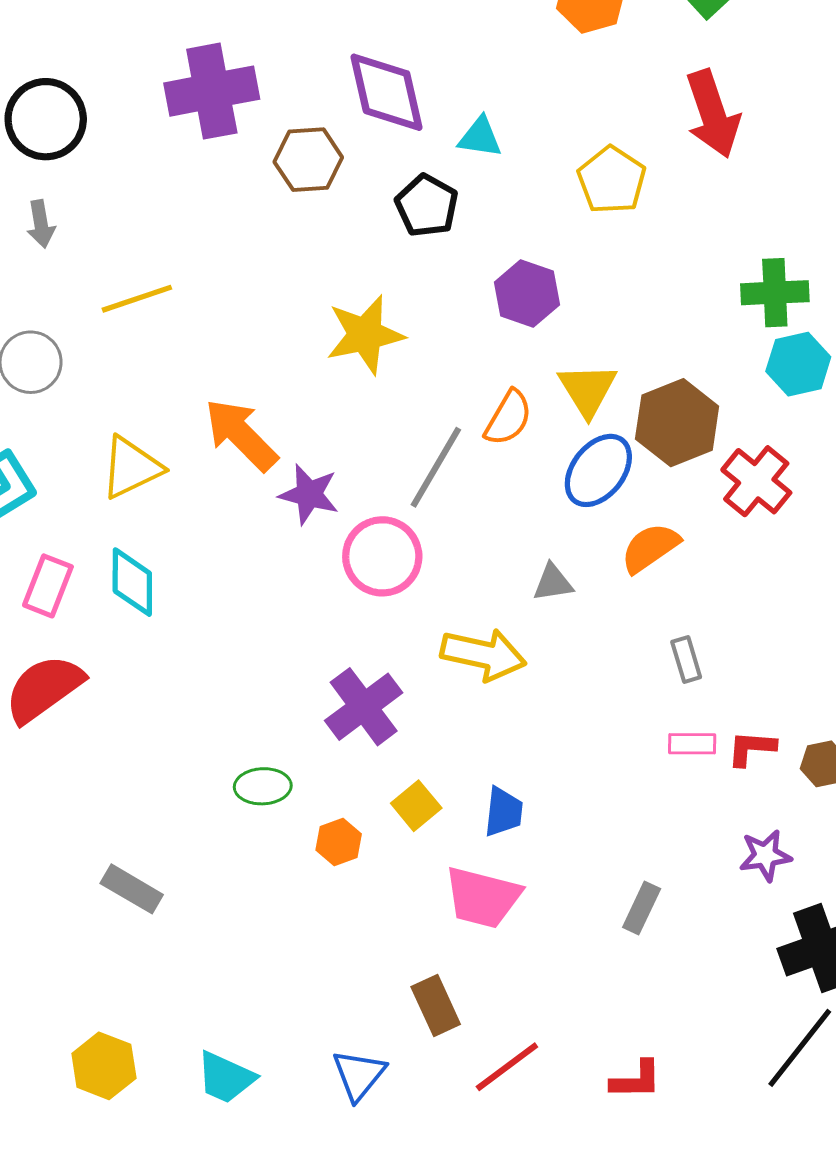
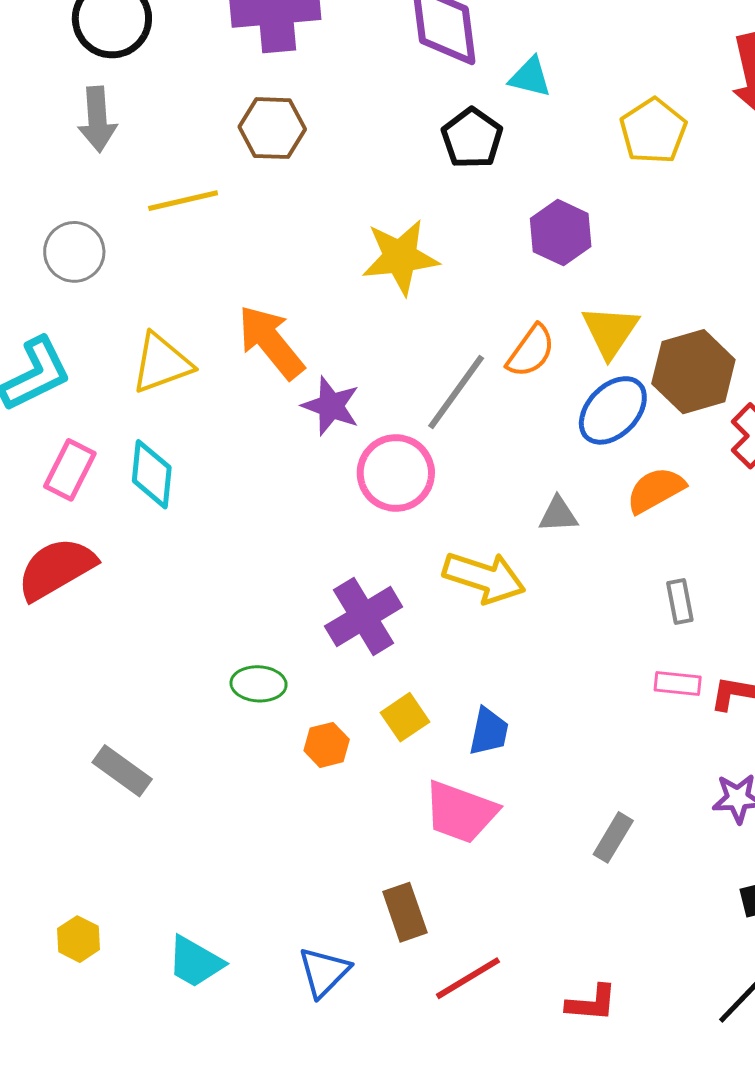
brown hexagon: (308, 160) -> (272, 128), moved
gray arrow: (41, 224) -> (97, 119), size x1.4
yellow hexagon: (104, 1066) -> (78, 939), size x0.7

